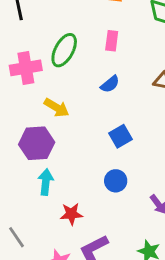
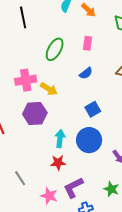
pink cross: (26, 68) -> (26, 80), moved
blue circle: (116, 181) -> (89, 140), size x1.6
cyan arrow: (46, 182) -> (60, 139), moved

